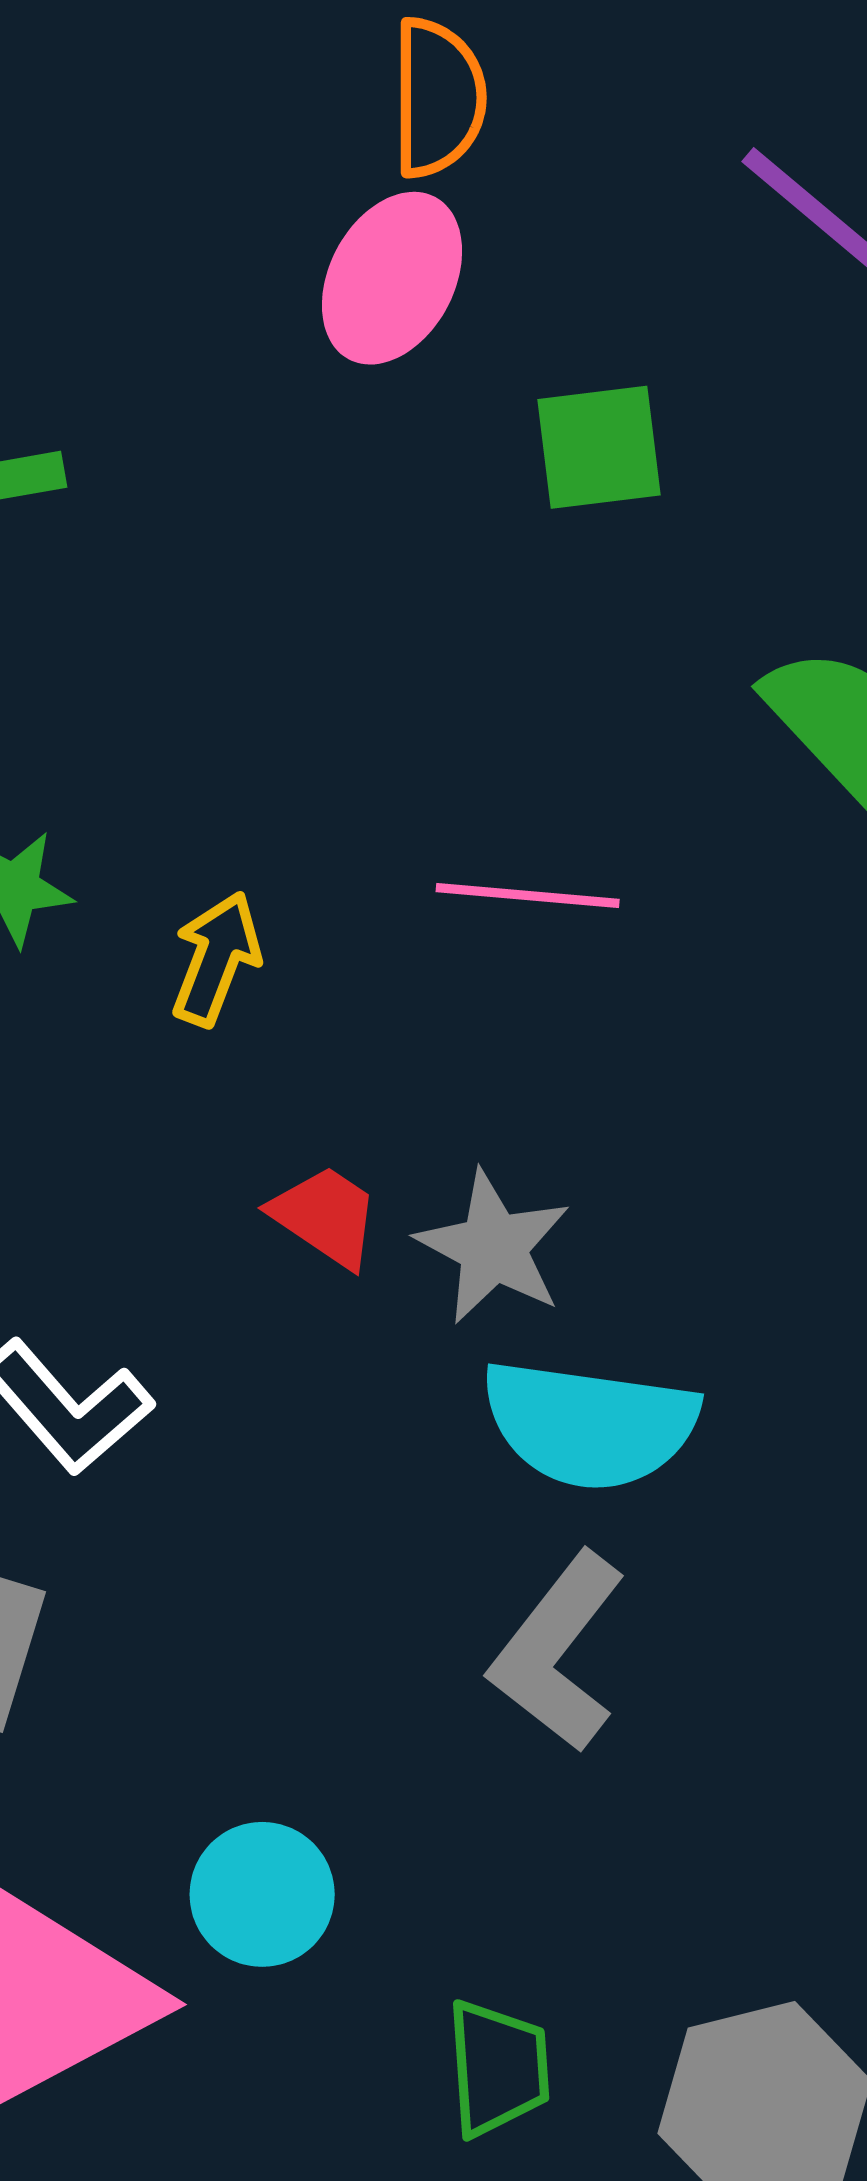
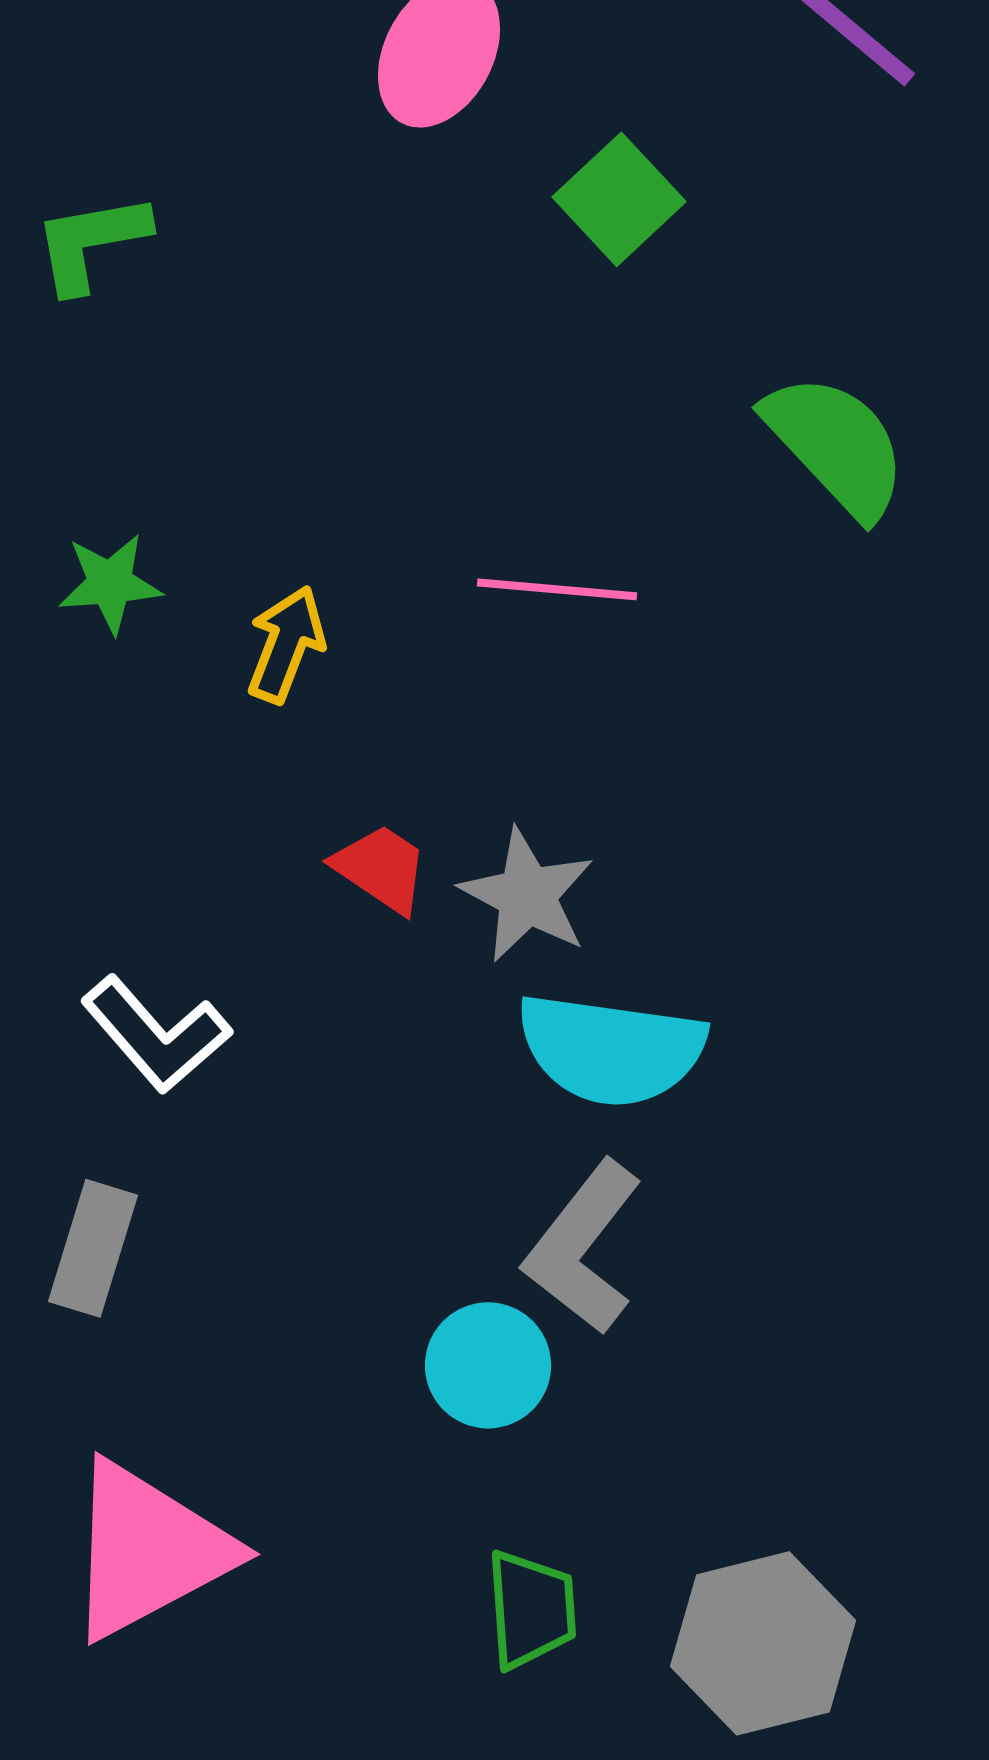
green square: (599, 447) -> (619, 199), turned -36
cyan circle: (262, 1894) -> (488, 1365), moved

